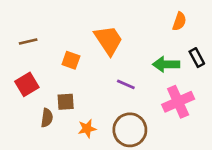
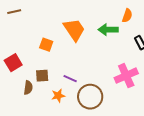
brown line: (28, 42) -> (14, 12), moved
green arrow: (166, 64) -> (108, 30), moved
purple line: (126, 84) -> (70, 79), moved

